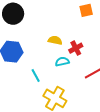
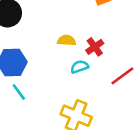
cyan line: (36, 76) -> (19, 92), moved

